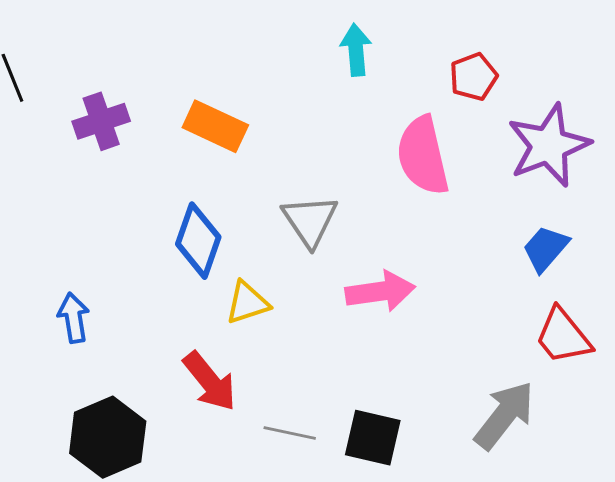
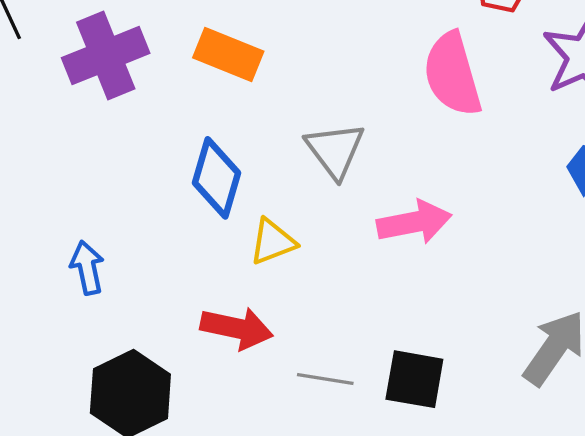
purple cross: (101, 121) -> (106, 55), size x1.4
red arrow: (210, 381) -> (237, 328), turned -36

